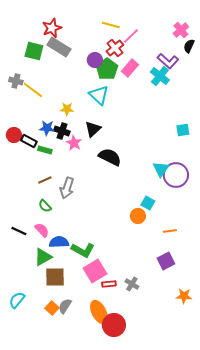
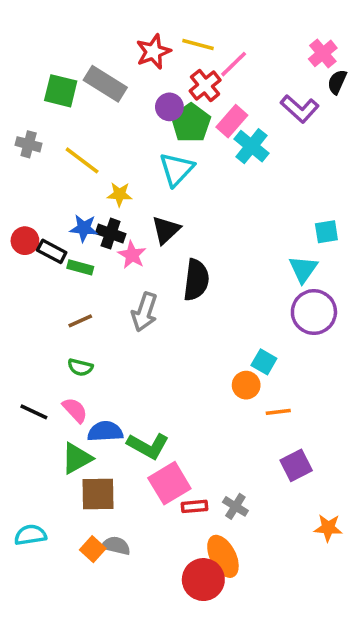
red star: (52, 28) -> (153, 52), moved
cyan cross: (160, 76) -> (251, 146), moved
yellow line: (33, 90) -> (82, 160), moved
cyan triangle: (99, 95) -> (177, 169), turned 30
black semicircle: (110, 157) -> (196, 280), turned 70
cyan triangle: (161, 169) -> (303, 269), moved
gray arrow: (67, 188) -> (144, 312), moved
green semicircle: (45, 206) -> (80, 367), turned -32
orange line: (170, 231) -> (278, 412), moved
cyan semicircle: (17, 300) -> (30, 535), turned 42
gray semicircle: (65, 306) -> (116, 546), turned 70
orange ellipse: (99, 312) -> (223, 556), moved

